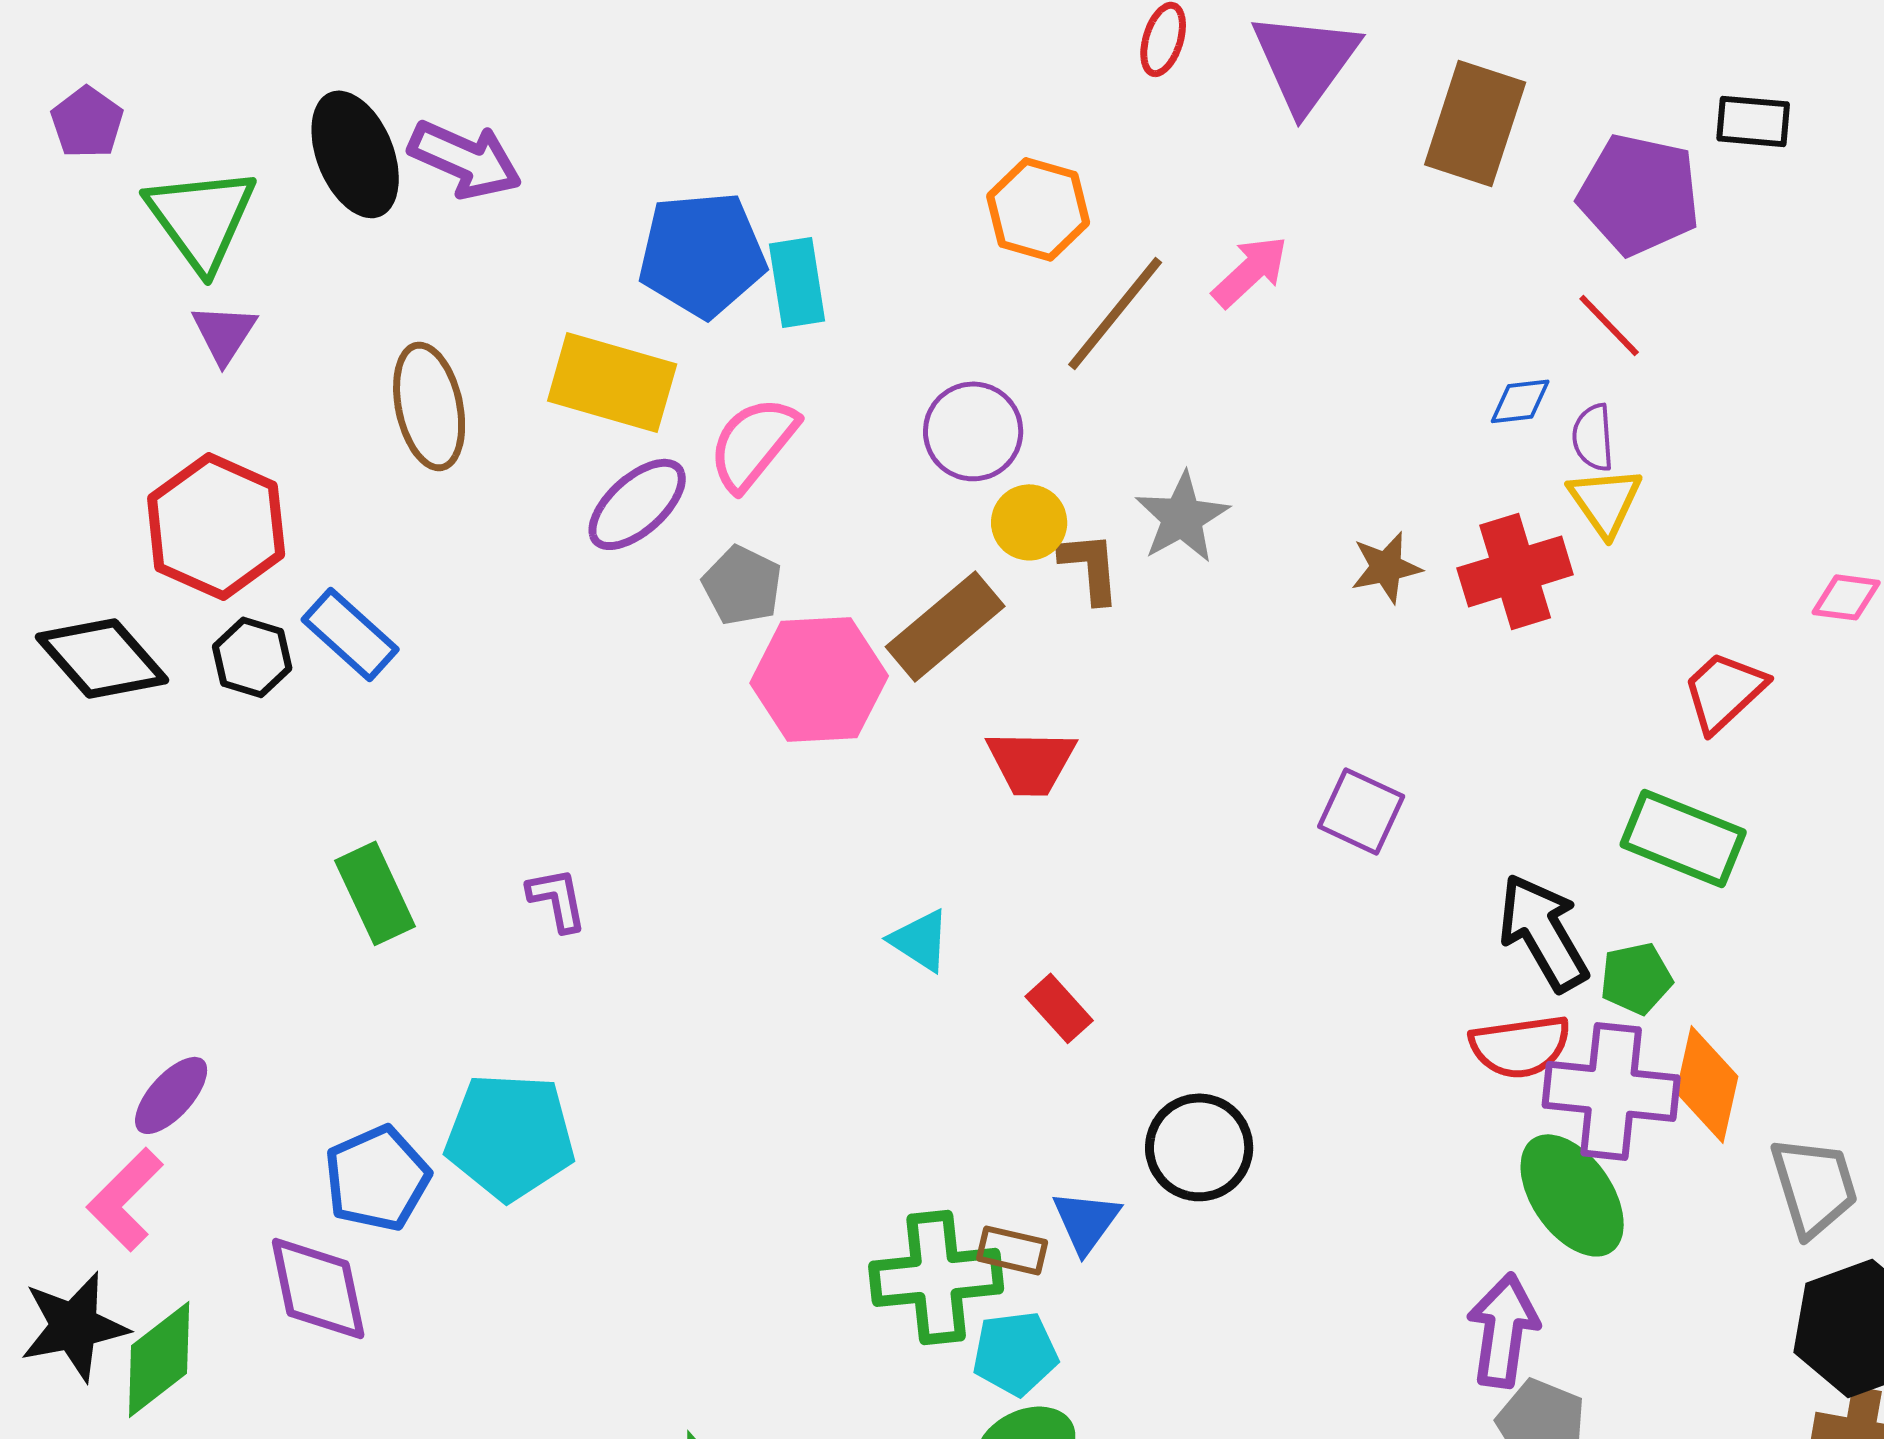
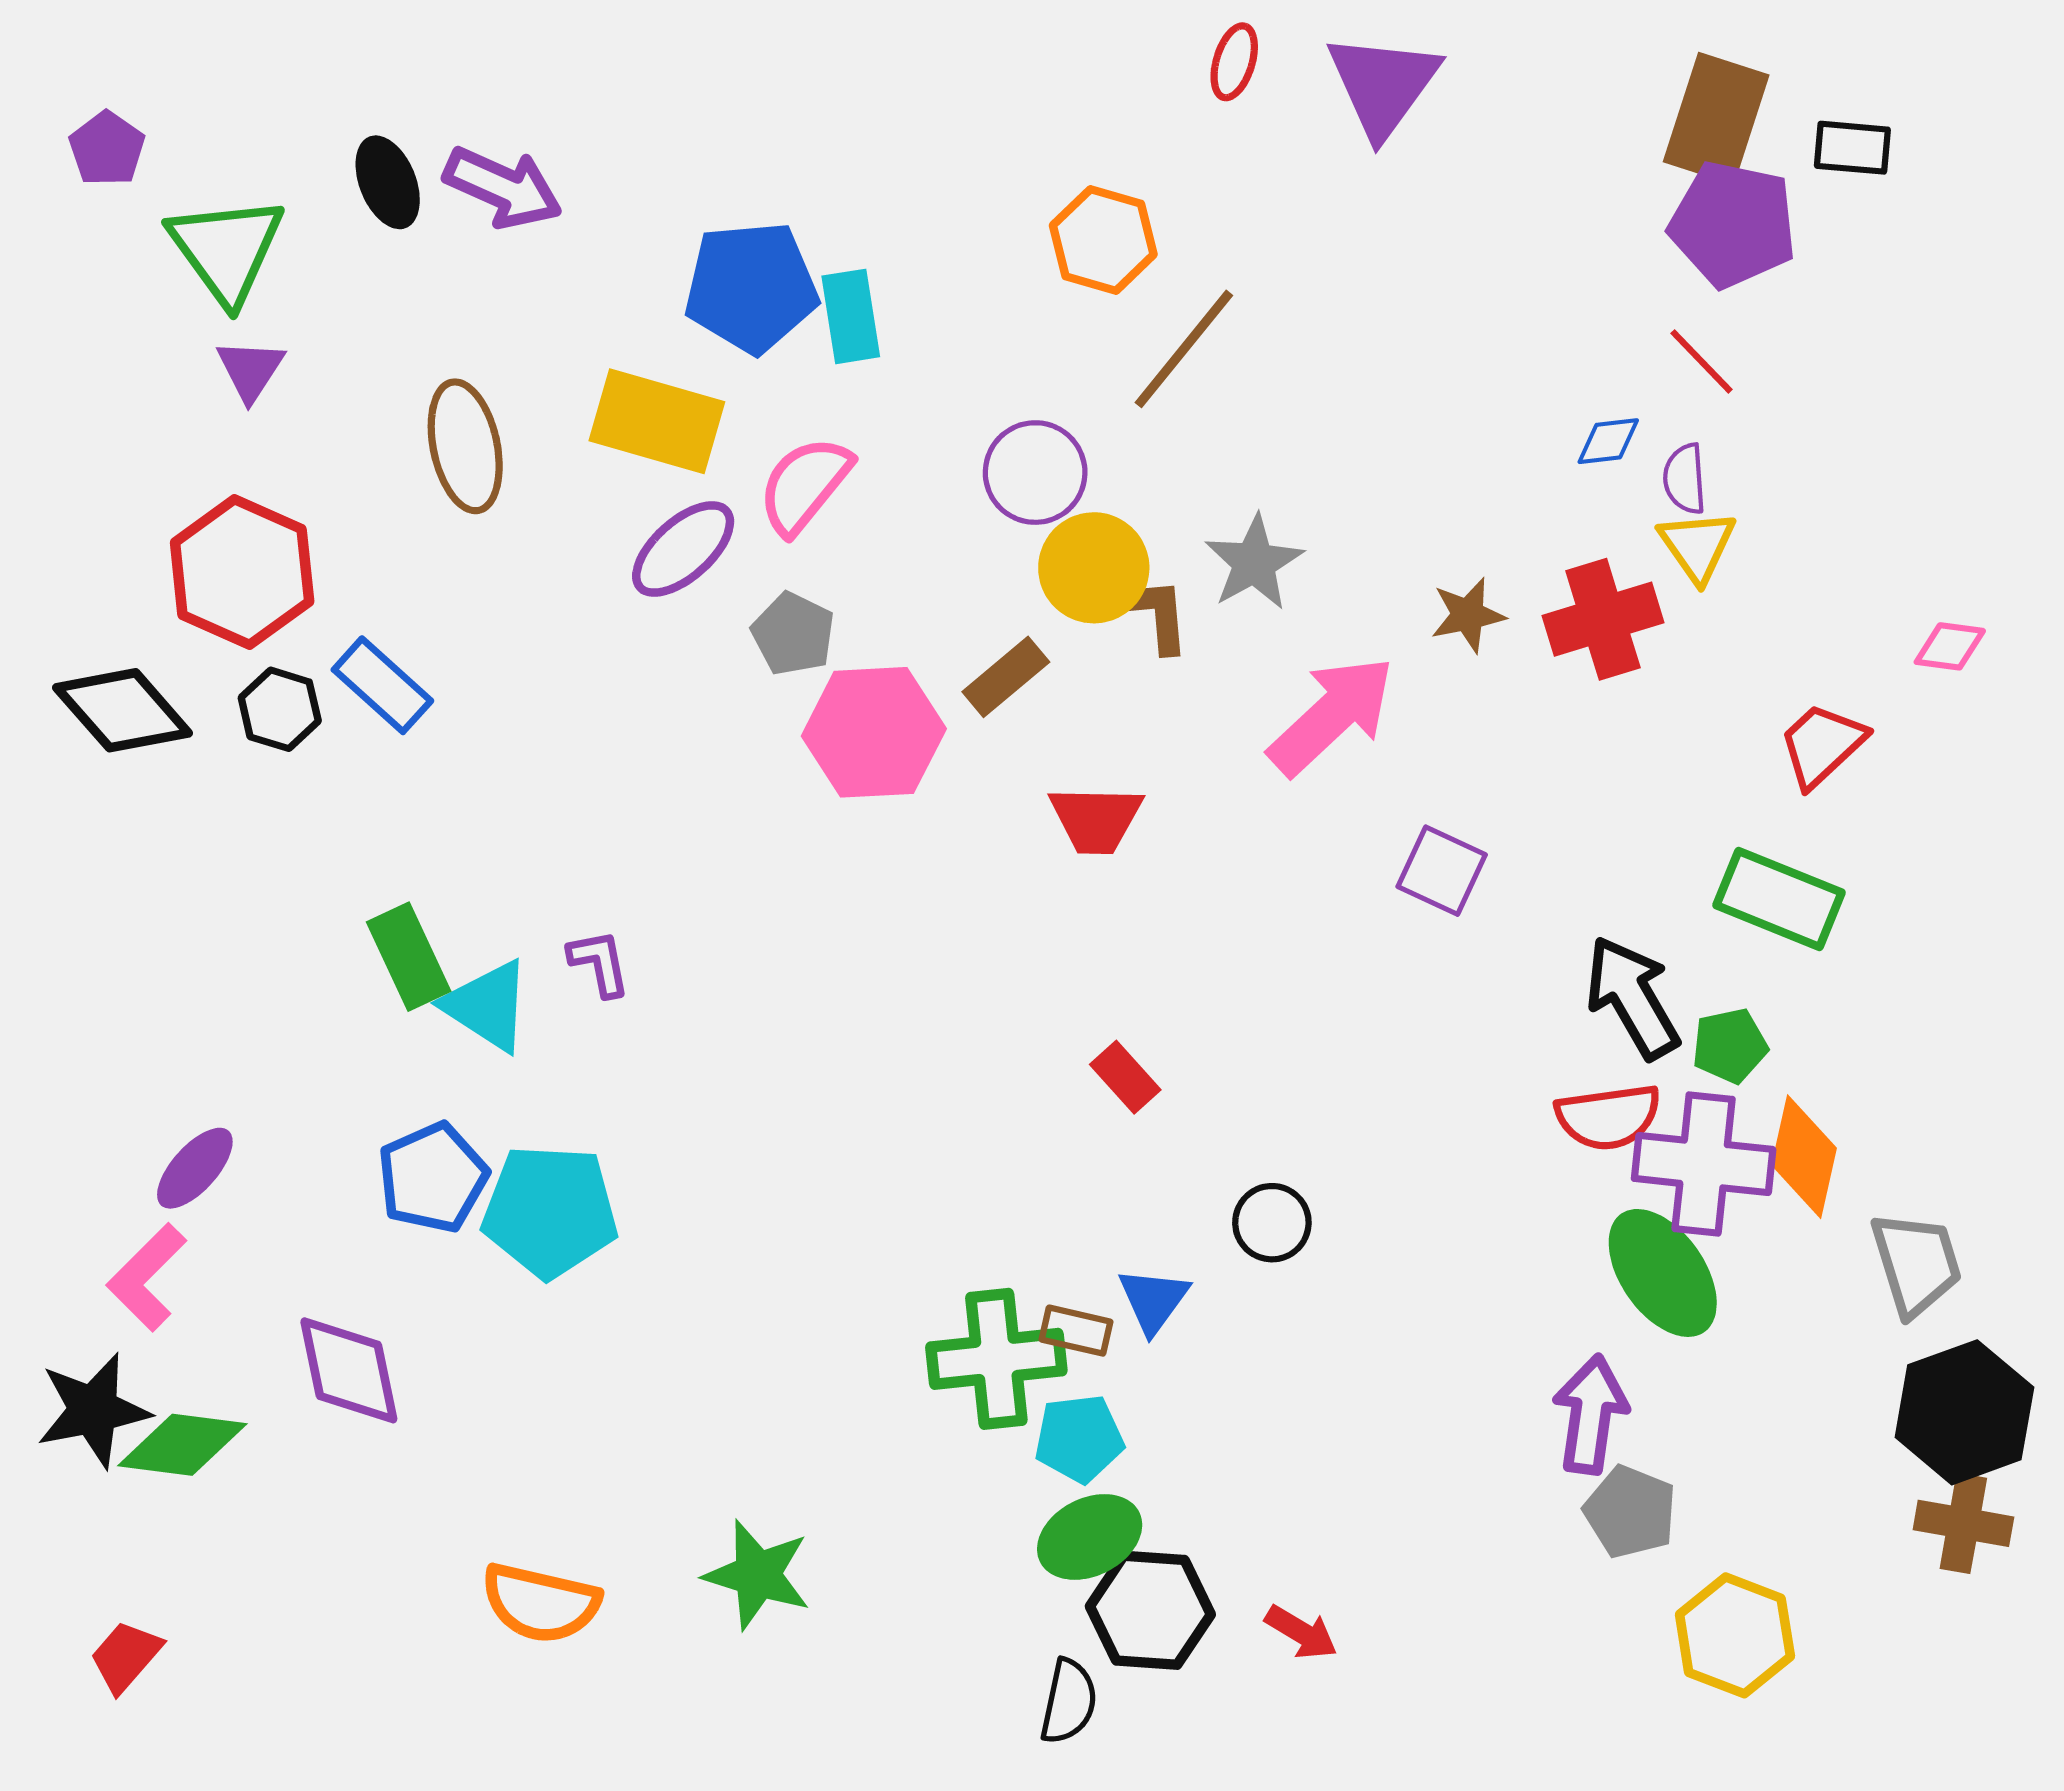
brown rectangle: (1475, 123) -> (1716, 118), moved
black ellipse: (355, 154) -> (388, 182), size x0.7
pink arrow: (1250, 271) -> (1332, 716), moved, size x1.6
yellow circle: (1029, 522) -> (1094, 568), size x1.4
brown rectangle: (945, 626) -> (1006, 677), size x0.7
cyan triangle: (920, 940) -> (487, 1006), moved, size x1.4
black circle: (1199, 1147) -> (1272, 1223), size x0.7
blue pentagon: (377, 1178) -> (433, 1178), moved
green diamond: (159, 1359) -> (182, 1445), turned 45

